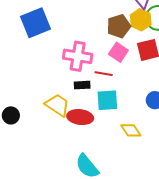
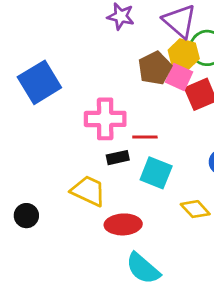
pink square: (118, 52) -> (179, 77), moved
cyan square: (107, 100) -> (156, 173), turned 35
red ellipse: (80, 117) -> (123, 224), moved

